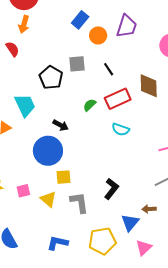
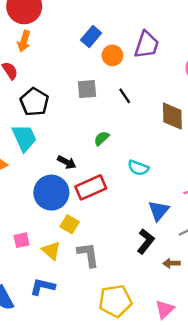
black pentagon: (51, 77) -> (34, 102), moved
red rectangle: (118, 99) -> (91, 187), moved
yellow square: (64, 177) -> (70, 224), turned 35
black L-shape: (111, 189) -> (146, 241), moved
blue triangle: (130, 223) -> (159, 211), moved
blue L-shape: (58, 243) -> (42, 287), moved

